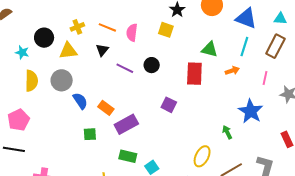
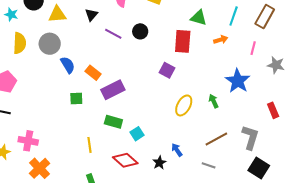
purple square: (169, 105) -> (167, 70), moved
yellow ellipse: (202, 156) -> (184, 105), moved

